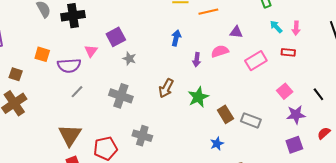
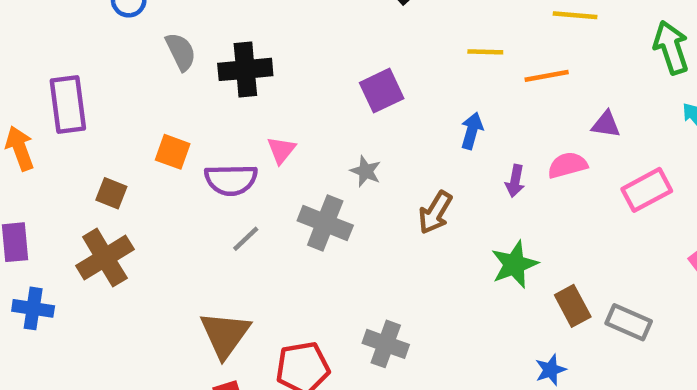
purple square: (116, 37) -> (382, 91), moved
brown arrow: (166, 88) -> (435, 212), moved
gray cross: (121, 96) -> (325, 223), moved

